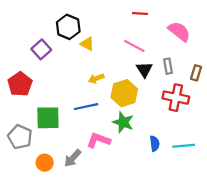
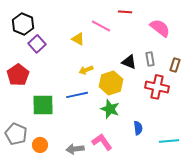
black hexagon: (68, 27) -> (23, 24), moved
pink line: (134, 46) -> (101, 26), moved
black triangle: (144, 70) -> (129, 62), turned -35
gray pentagon: (20, 137) -> (16, 134), moved
pink L-shape: (98, 140) -> (102, 142), moved, turned 35
cyan line: (184, 146) -> (169, 141), moved
gray arrow: (73, 158) -> (75, 149), moved, turned 42

